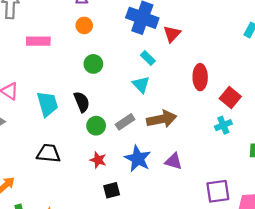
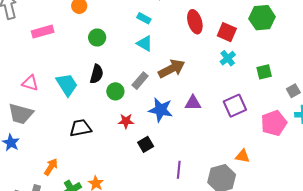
black semicircle: (82, 102) -> (97, 74), turned 54
purple square: (218, 191) -> (235, 106), moved

